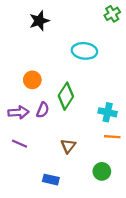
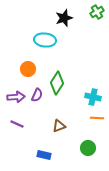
black star: (39, 21) -> (64, 18), moved
cyan ellipse: (84, 51) -> (45, 40), moved
brown triangle: (68, 146) -> (59, 126), turned 32

